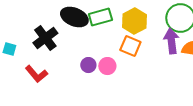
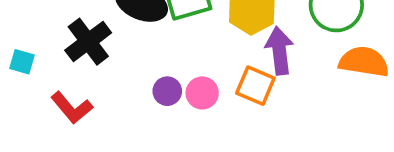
purple arrow: (171, 41) -> (279, 51), moved
orange square: (130, 46) -> (255, 86), moved

